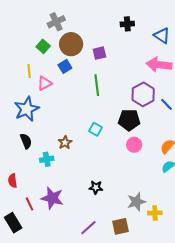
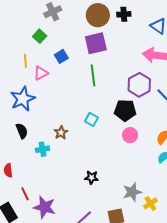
brown circle: (71, 44) -> (98, 15), moved
purple square: (99, 53) -> (96, 43), size x1.6
purple star: (52, 198) -> (45, 207), moved
yellow cross: (155, 213) -> (150, 203), turned -32

